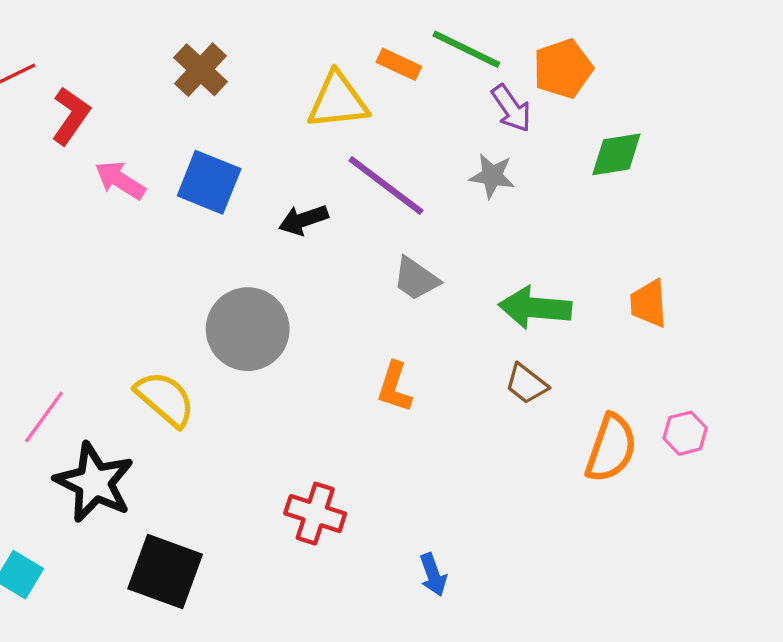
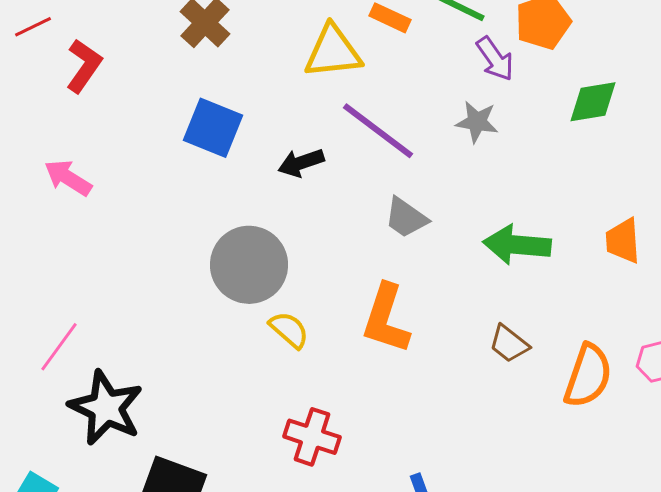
pink arrow: (120, 180) -> (68, 178), moved
brown trapezoid: (526, 384) -> (509, 344), moved
orange L-shape: (395, 387) -> (386, 319), size x1.5
yellow semicircle: (165, 399) -> (289, 330), moved, size x0.7

